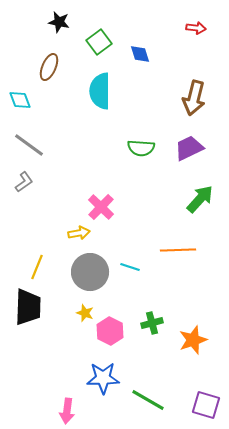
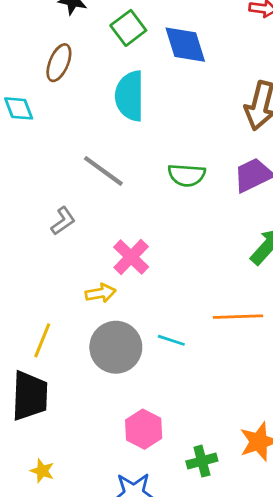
blue diamond: (140, 54) -> (185, 45), size x1.6
gray line: (29, 145) -> (103, 171), moved
gray L-shape: (24, 182) -> (63, 221), moved
yellow star: (85, 313) -> (42, 471), moved
green cross: (152, 323) -> (202, 461), moved

